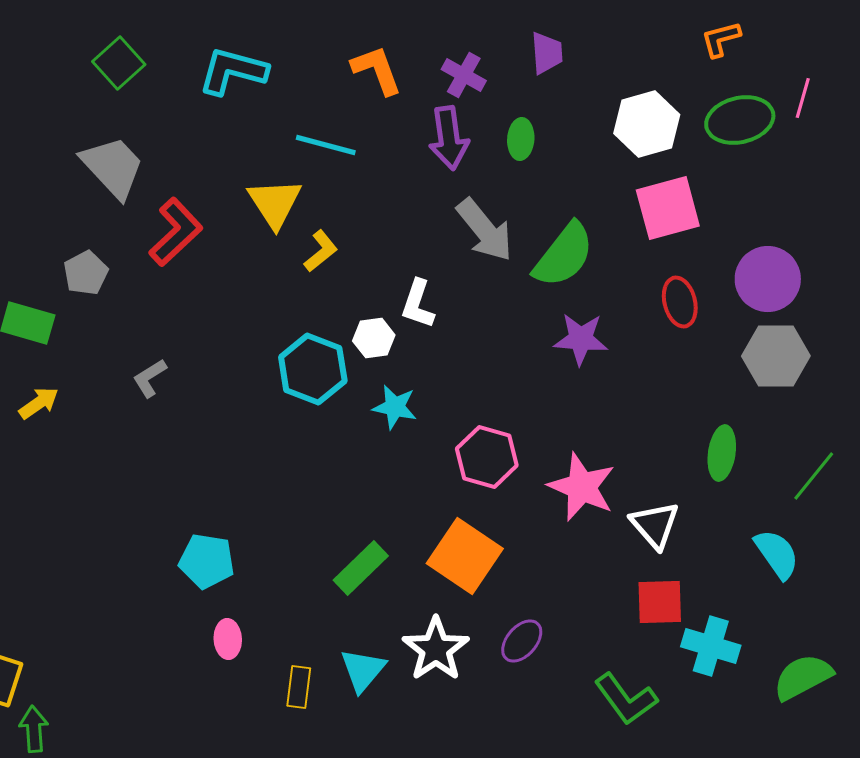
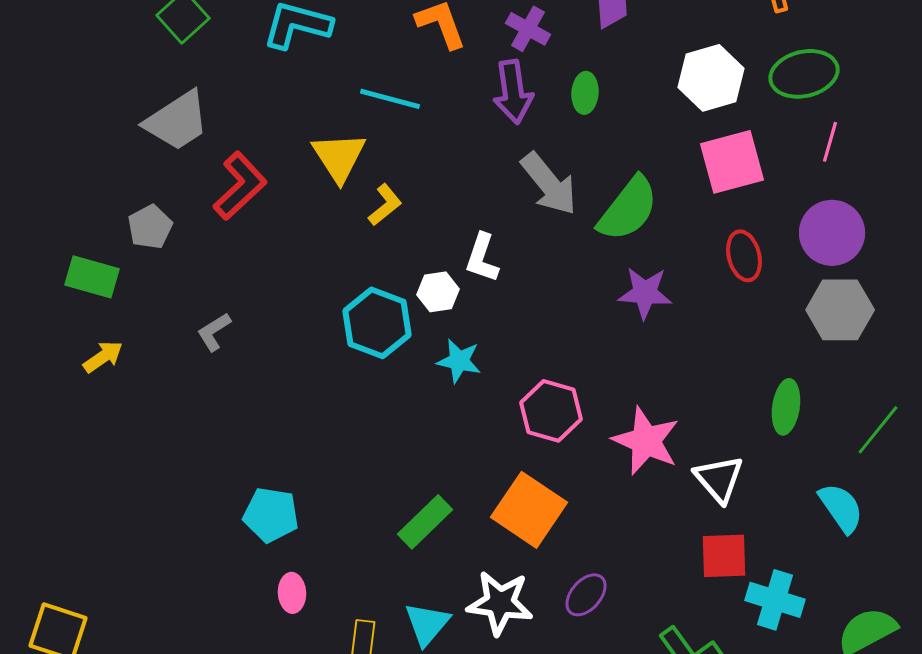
pink line: (803, 98) -> (830, 142), moved
gray trapezoid: (113, 167) -> (177, 121), turned 100
white star: (436, 649) -> (500, 603), turned -30

